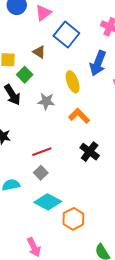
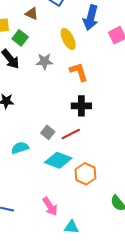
orange L-shape: (79, 116) -> (79, 72), turned 35
red line: (42, 152) -> (71, 134), moved
black cross: (90, 152) -> (81, 106), moved, turned -30

